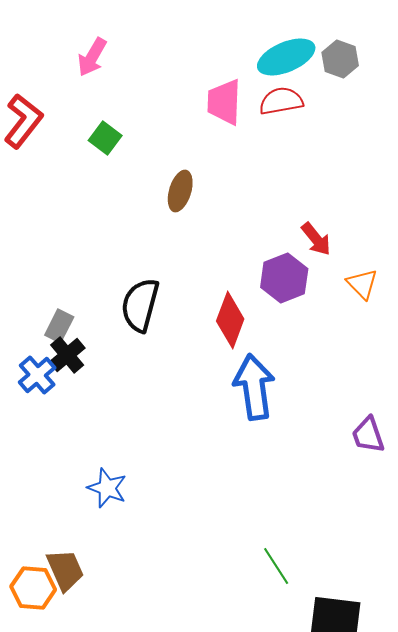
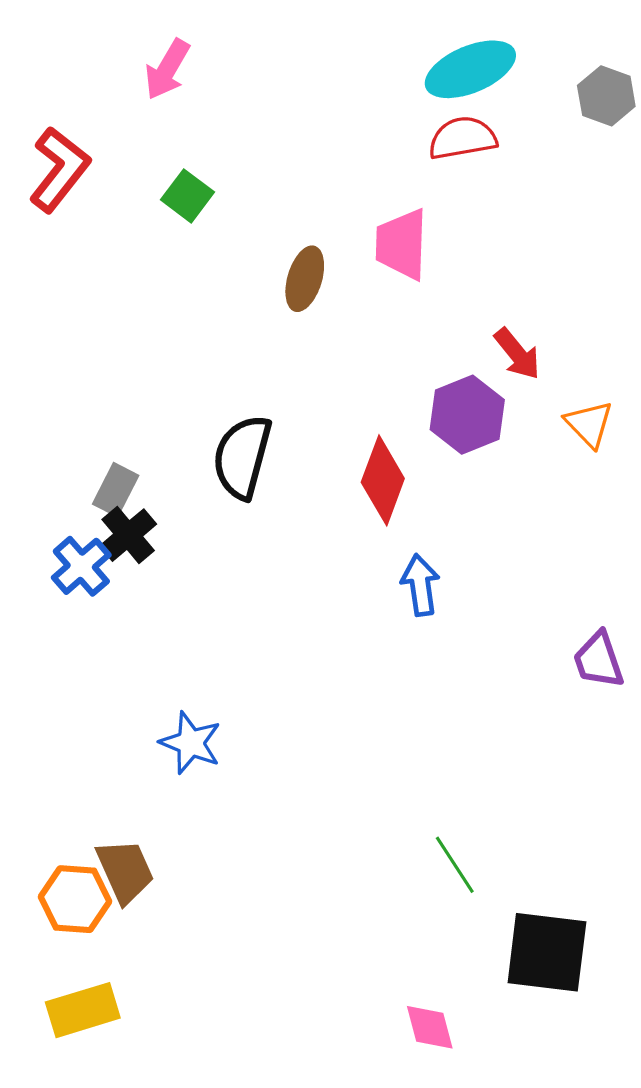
gray hexagon: (340, 59) -> (606, 96), moved
pink trapezoid: (224, 102) -> (402, 244), moved
blue arrow: (254, 387) -> (420, 585), size x0.6

